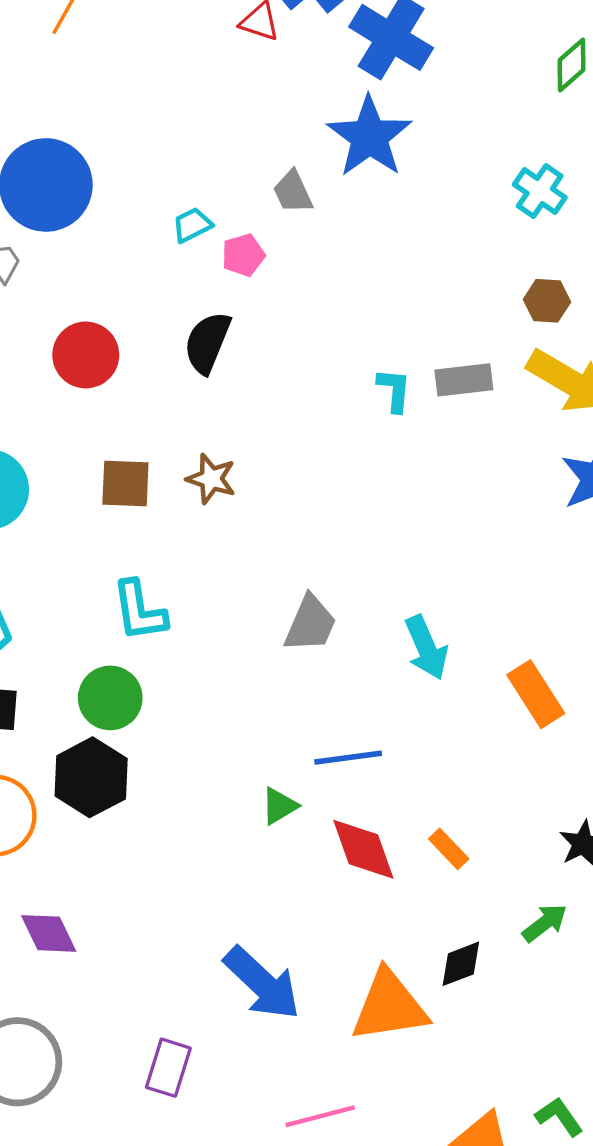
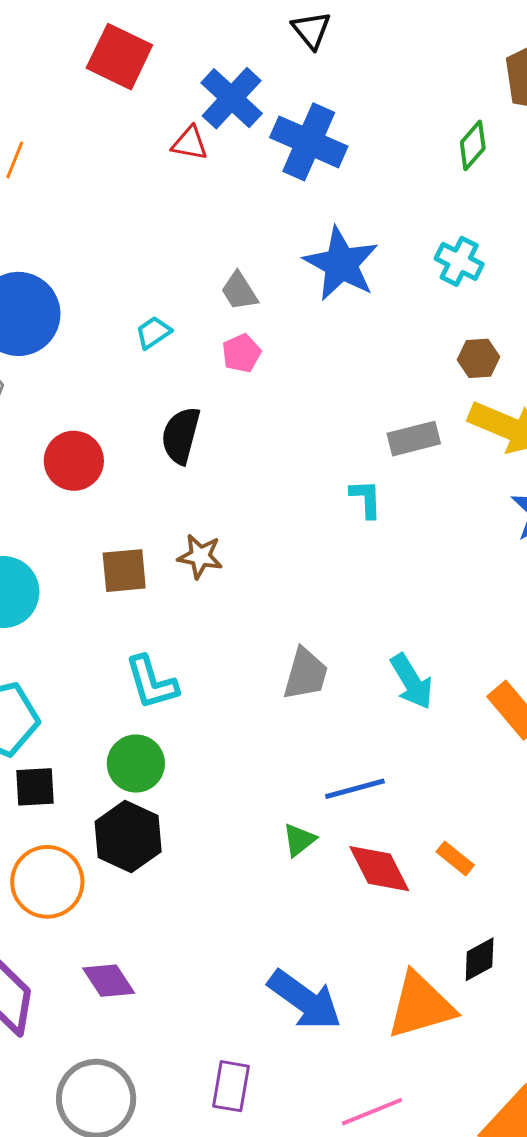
blue star: (369, 137) -> (341, 264), moved
pink pentagon: (243, 255) -> (241, 353), moved
cyan L-shape: (394, 390) -> (366, 499), moved

